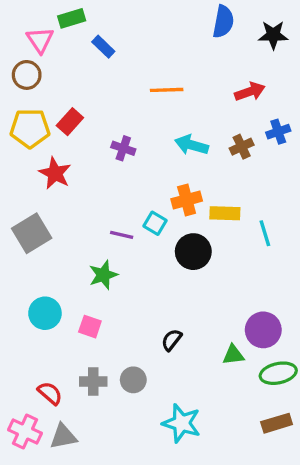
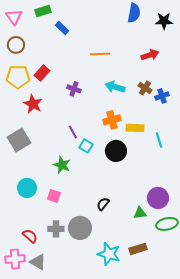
pink triangle: (40, 40) -> (14, 17), moved
blue cross: (278, 132) -> (162, 96), moved
brown cross: (242, 147) -> (145, 88), turned -32
cyan square: (155, 223) -> (86, 146), moved
purple line: (122, 235) -> (73, 132), moved, turned 48
green star: (103, 275) -> (62, 165), turned -30
gray circle: (133, 380) -> (80, 228), size x1.5
brown rectangle: (277, 423) -> (138, 249), moved
pink cross: (25, 432) -> (15, 259), turned -30
gray triangle: (63, 437) -> (38, 262), turned 42

